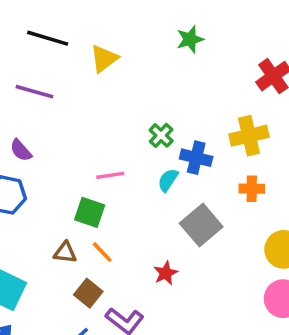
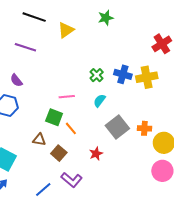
green star: (190, 39) -> (106, 18), moved
blue cross: (196, 158) -> (123, 74), moved
orange cross: (252, 189) -> (144, 128), moved
orange line: (102, 252) -> (71, 128), moved
brown square: (88, 293) -> (59, 153), moved

